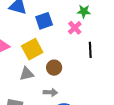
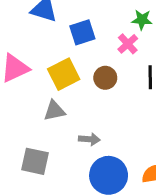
brown circle: (54, 68) -> (105, 78), moved

